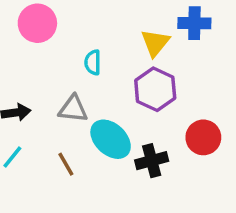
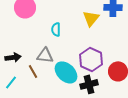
purple hexagon: (155, 89) -> (91, 59), moved
brown line: (66, 164) -> (33, 71), moved

